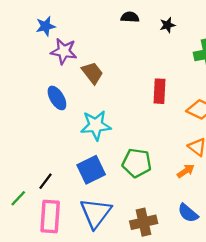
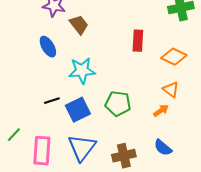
black line: (46, 181) -> (52, 101), moved, turned 35

